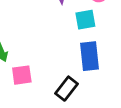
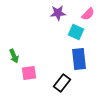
cyan square: (85, 20) -> (76, 32), turned 35

